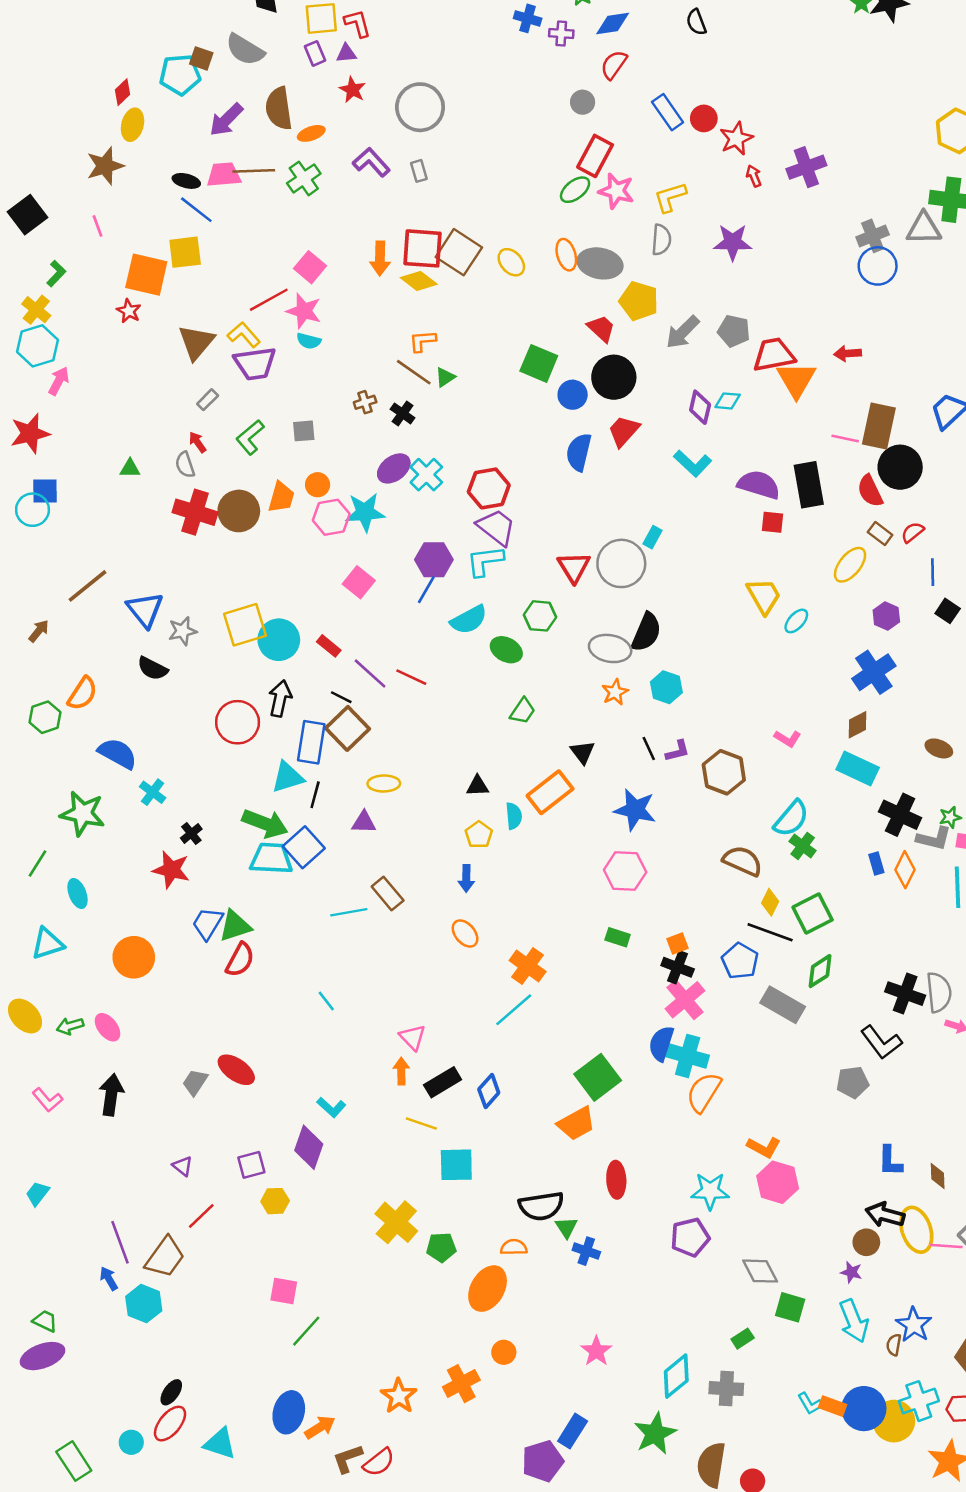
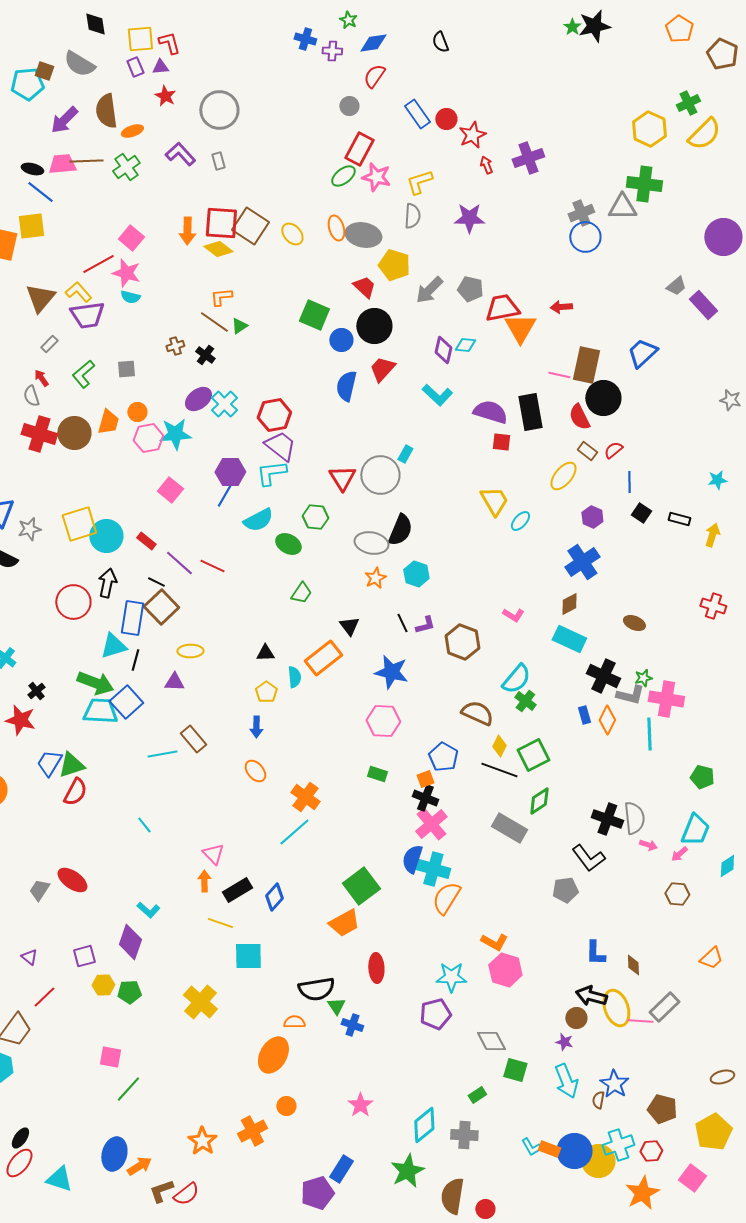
blue pentagon: (740, 961) -> (443, 757), moved
green pentagon: (441, 1247) -> (129, 992), moved

